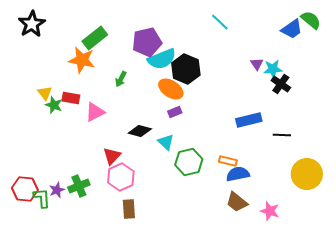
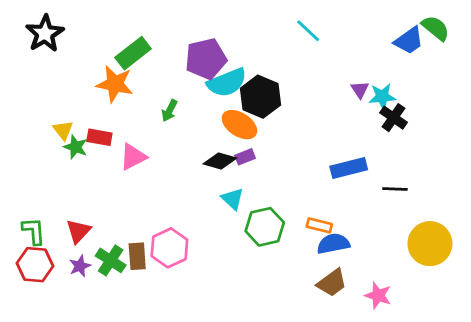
black diamond: (140, 131) -> (220, 161), moved
red triangle: (112, 156) -> (78, 231), moved
green cross: (79, 186) -> (111, 260), turned -35
green L-shape: (42, 198) -> (34, 231), moved
brown trapezoid: (237, 202) -> (332, 283), turned -75
brown rectangle: (129, 209) -> (137, 256), moved

